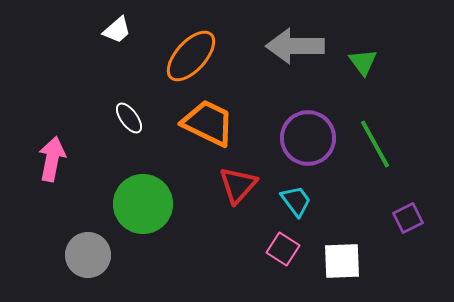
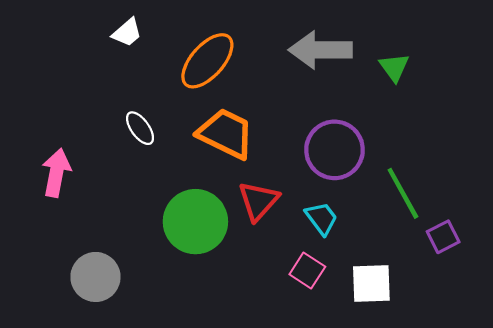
green line: (375, 144) -> (403, 193), moved
green circle: (143, 204) -> (195, 222), moved

